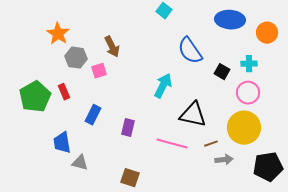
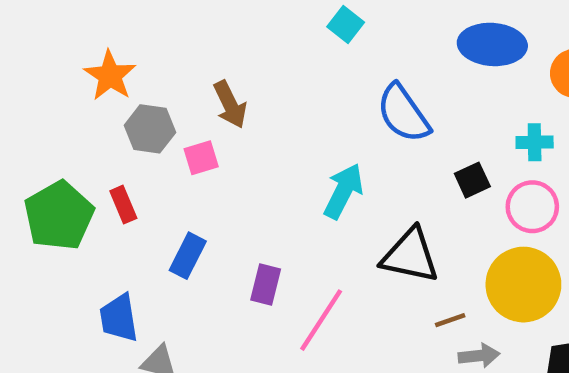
black square: (222, 72) -> (472, 180), moved, turned 35
pink line: (172, 144) -> (321, 320), moved, turned -72

